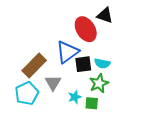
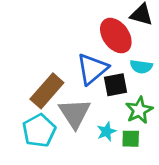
cyan semicircle: (102, 63) -> (141, 67), moved
gray triangle: (53, 83) -> (75, 113), size x1.4

